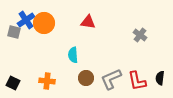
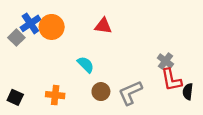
gray square: (14, 32) -> (16, 38), turned 32
gray cross: (140, 35) -> (165, 61), moved
cyan semicircle: (73, 55) -> (86, 65), turned 140
red L-shape: (137, 81) -> (171, 80), moved

